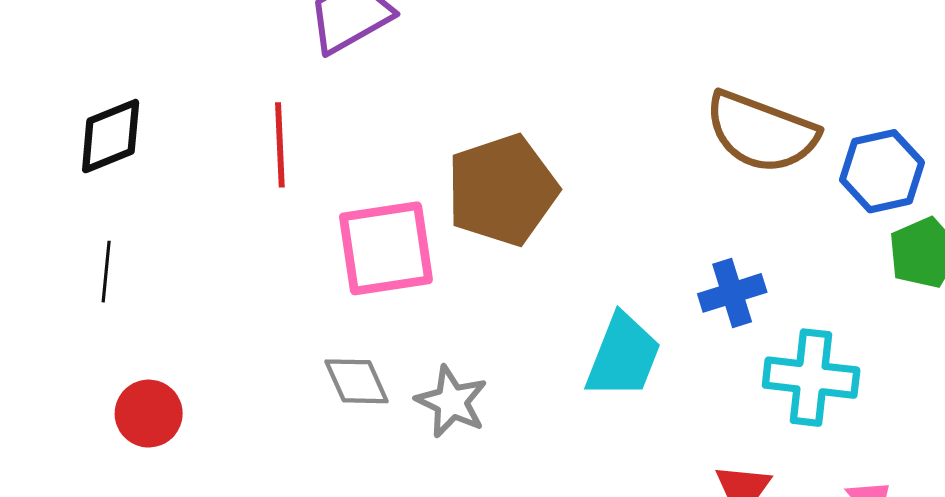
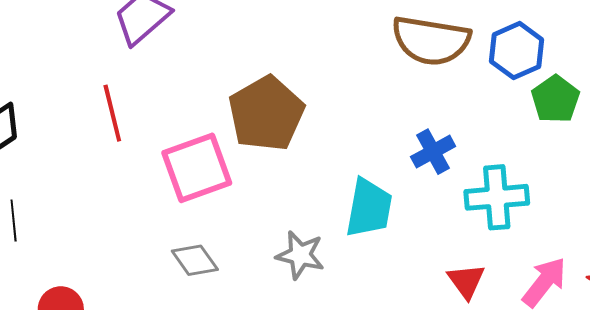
gray star: (452, 402) -> (300, 255), moved

